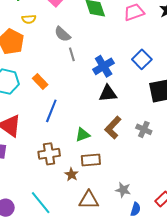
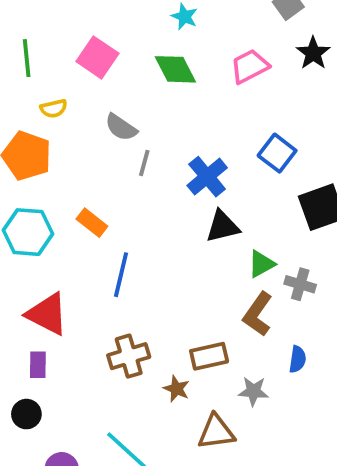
gray line: (72, 54) -> (144, 163), turned 40
brown L-shape: (113, 128) -> (258, 314), moved
green triangle: (83, 135) -> (261, 264), moved
gray star: (123, 190) -> (253, 391), moved
blue semicircle: (136, 209) -> (297, 359), moved

